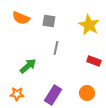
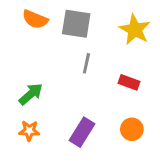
gray square: (49, 21) -> (76, 24), size x1.5
red rectangle: (94, 61) -> (129, 82), moved
green arrow: (28, 66) -> (31, 94), moved

